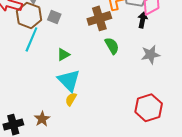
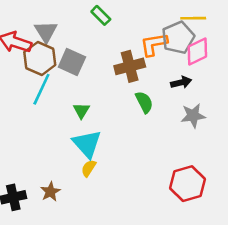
gray square: (54, 17) -> (72, 62), size x1.5
black arrow: (143, 20) -> (181, 82), moved, turned 63
green triangle: (63, 55) -> (81, 111), turned -32

